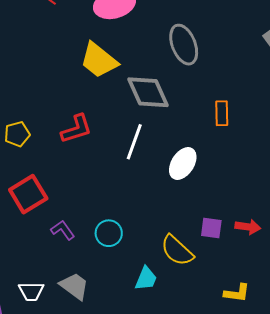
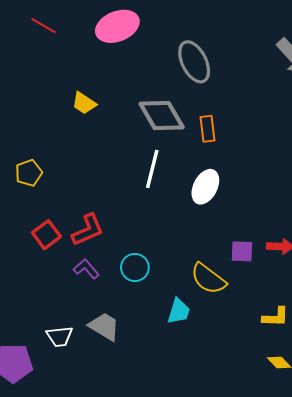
yellow trapezoid: (99, 60) -> (84, 103), moved, size x0.6
orange rectangle: (222, 113) -> (207, 129), moved
red L-shape: (76, 129) -> (88, 230), moved
red square: (28, 194) -> (46, 235), size x0.7

